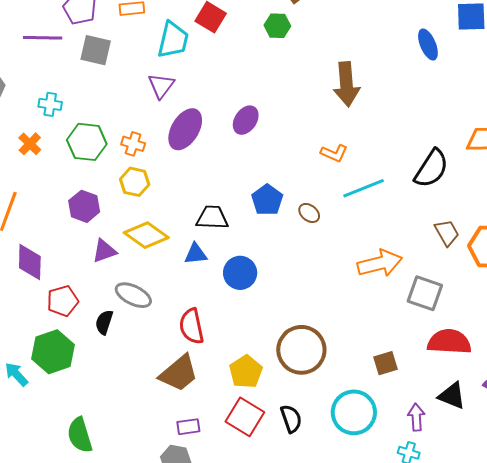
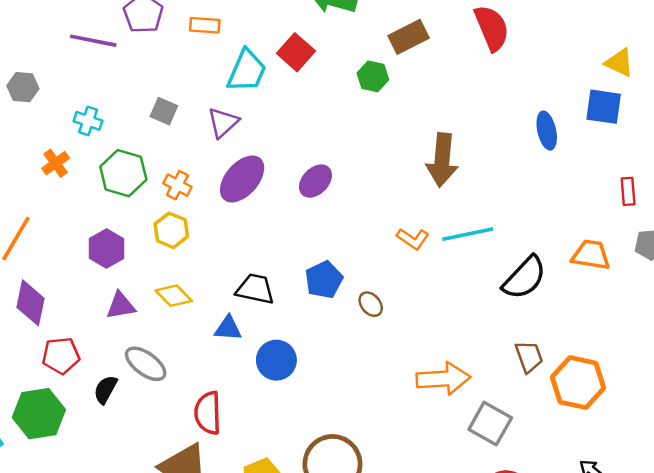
gray square: (96, 50) -> (164, 111), moved, size x0.7
cyan line: (364, 188) -> (468, 234), moved
yellow diamond: (146, 235) -> (174, 296), size x0.7

